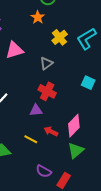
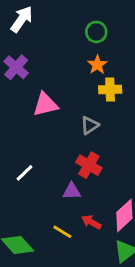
orange star: (38, 17) -> (97, 65), moved
yellow cross: (60, 37) -> (110, 90), turned 35

